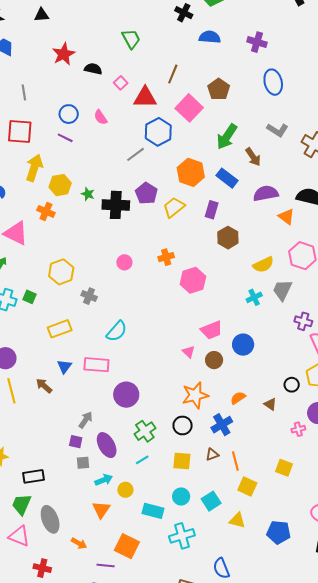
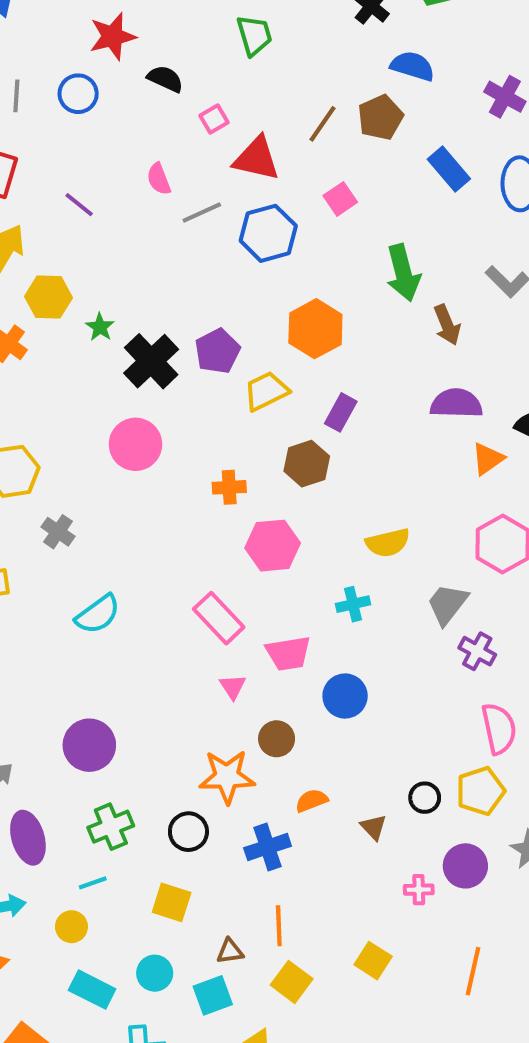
brown pentagon: (219, 89) -> (380, 117), moved
pink square: (189, 108) -> (340, 199), size x0.6
blue circle: (69, 114) -> (78, 94), moved
green arrow: (227, 137) -> (403, 273), turned -60
gray line: (135, 154) -> (202, 213), moved
blue rectangle: (227, 178) -> (449, 169), moved
black cross: (116, 205) -> (151, 361), turned 32
orange triangle: (286, 217) -> (488, 459), turned 36
brown hexagon: (228, 238) -> (307, 464), moved
pink circle: (124, 262) -> (135, 444), moved, size x1.6
yellow semicircle: (263, 265) -> (388, 543), moved
cyan cross: (254, 297) -> (353, 604), moved
purple cross: (303, 321) -> (477, 651), moved
brown circle: (214, 360) -> (277, 739), moved
pink rectangle: (96, 365) -> (219, 618), moved, turned 30
brown triangle: (212, 454) -> (230, 951), moved
yellow circle: (125, 490) -> (71, 927), moved

